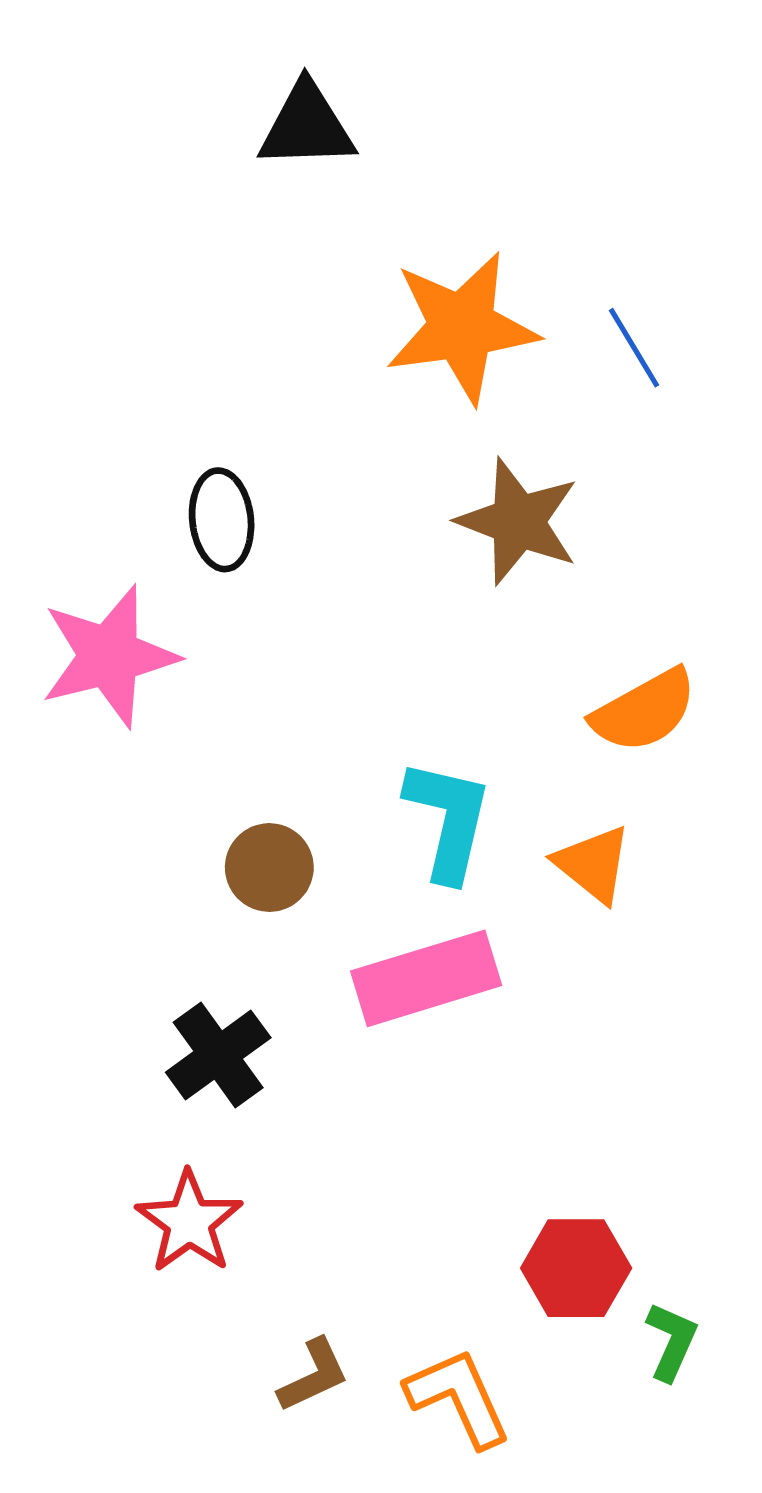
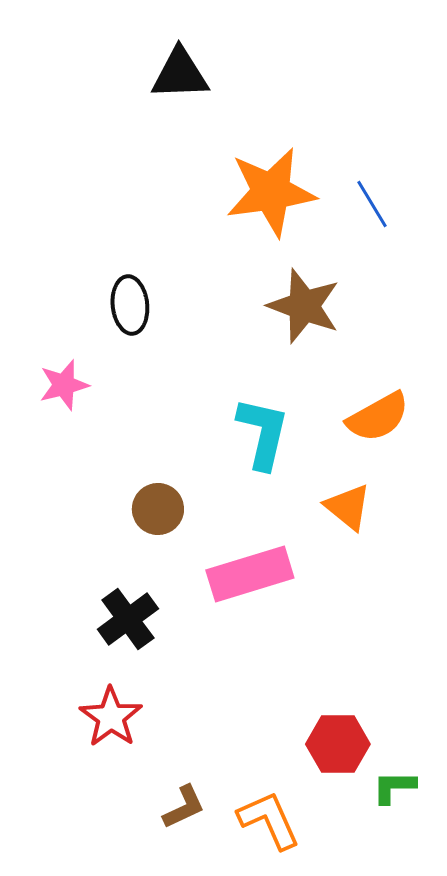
pink star: (109, 656) -> (64, 385), size x0.6
cyan L-shape: (448, 820) -> (263, 433), moved
green L-shape: (672, 1341) -> (394, 787), turned -114

